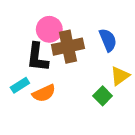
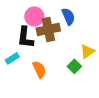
blue semicircle: (108, 40) -> (68, 16), moved
orange semicircle: (44, 93) -> (39, 69), moved, turned -90

